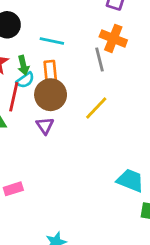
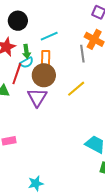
cyan line: (52, 41) -> (49, 36), turned -42
purple triangle: (45, 126) -> (37, 97), size x1.5

